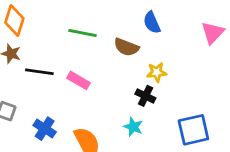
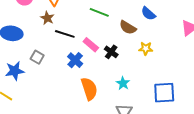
blue semicircle: (152, 23) -> (148, 14), turned -35
black cross: (145, 96) -> (111, 52), moved
blue cross: (45, 129) -> (75, 60), moved

